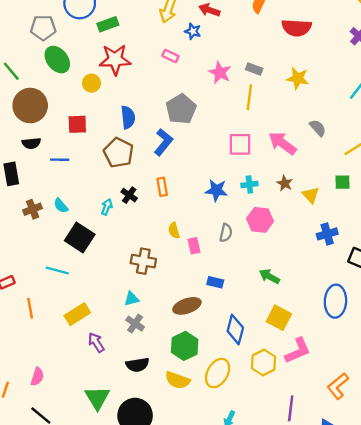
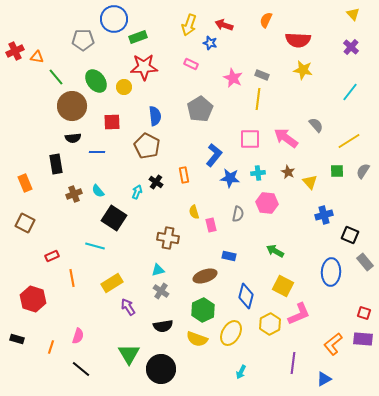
green ellipse: (57, 60) -> (96, 81), moved
yellow star: (298, 78) -> (303, 70), moved
blue L-shape: (163, 142) -> (214, 155), moved

